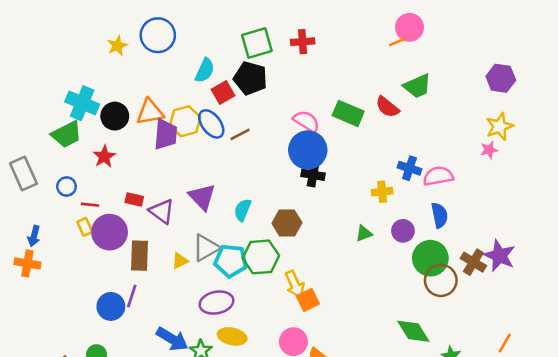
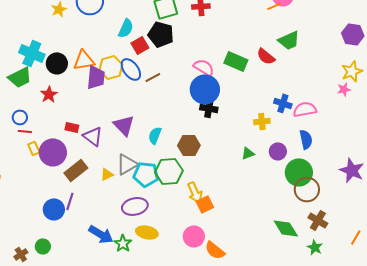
red line: (90, 205) -> (25, 131), moved
brown rectangle: (140, 256) -> (76, 170), turned 50
brown cross: (473, 262) -> (318, 220), moved

